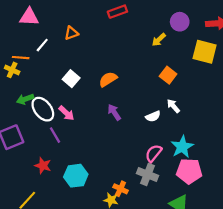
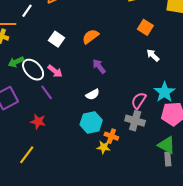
white semicircle: (153, 116) -> (93, 94), moved
cyan hexagon: (76, 176) -> (91, 122), moved

